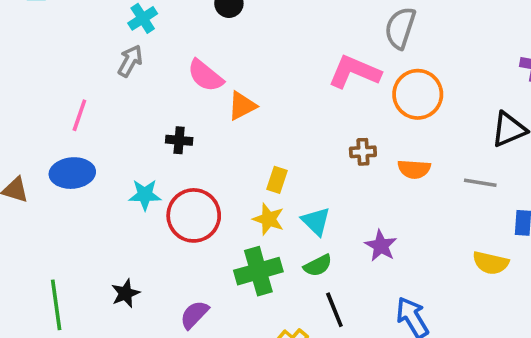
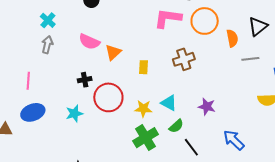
brown cross: (363, 152) -> (184, 59), size x1.5
orange semicircle: (414, 169) -> (232, 38), moved, turned -90
yellow rectangle: (277, 180) -> (143, 67), moved
red circle: (194, 215) -> (108, 97), moved

